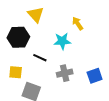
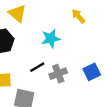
yellow arrow: (78, 23) -> (78, 16), moved
black line: (40, 58) -> (37, 67), moved, turned -48

